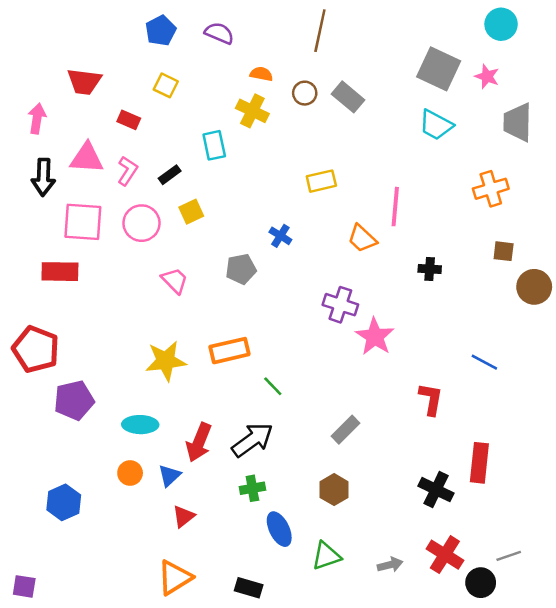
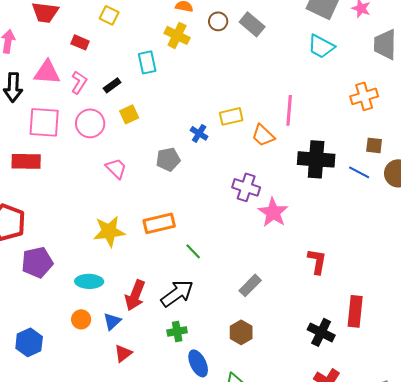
yellow rectangle: (321, 181) -> (231, 116), moved
black cross: (430, 269) -> (316, 159), size x2.0
blue line: (484, 362) -> (359, 172), moved

